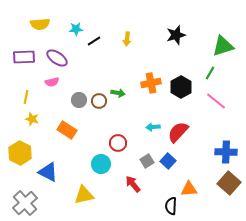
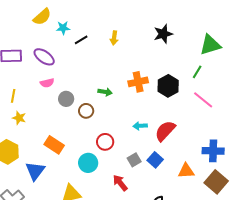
yellow semicircle: (40, 24) -> (42, 17), moved, turned -36
pink semicircle: (52, 82) -> (47, 83), moved
brown circle: (99, 101) -> (86, 111), moved
orange rectangle: (67, 130) -> (54, 145), moved
blue triangle: (48, 172) -> (35, 171), turned 40
orange triangle: (189, 189) -> (186, 171), moved

